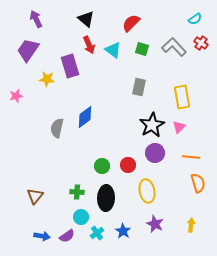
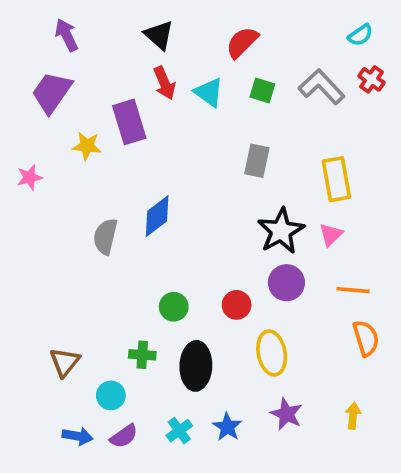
green circle: (102, 166) -> (174, 307), moved
cyan circle: (81, 217) -> (111, 395), moved

